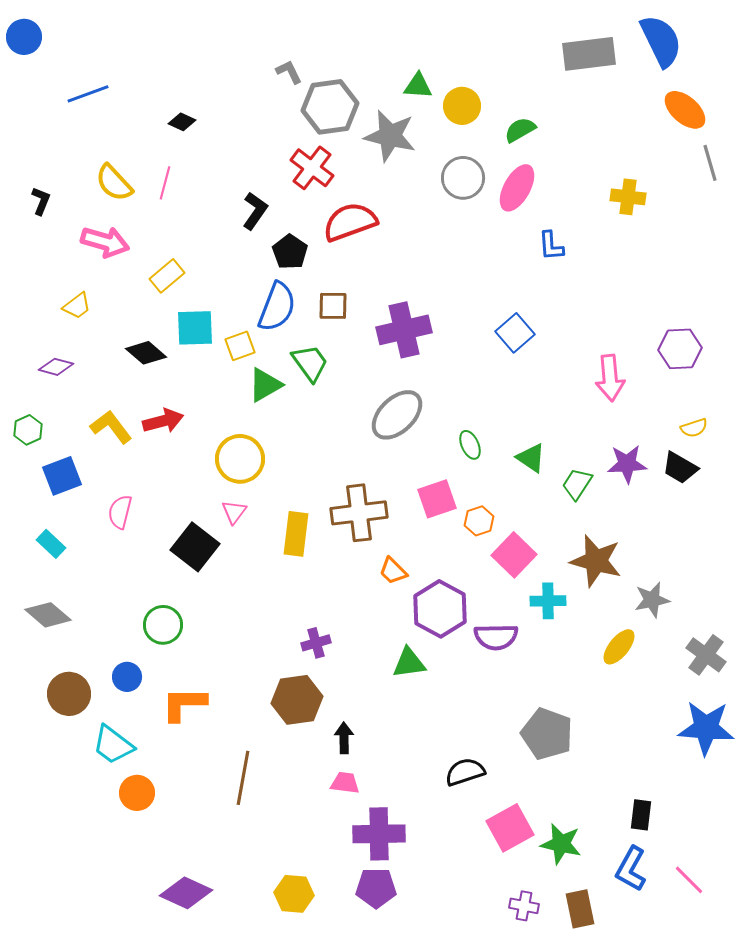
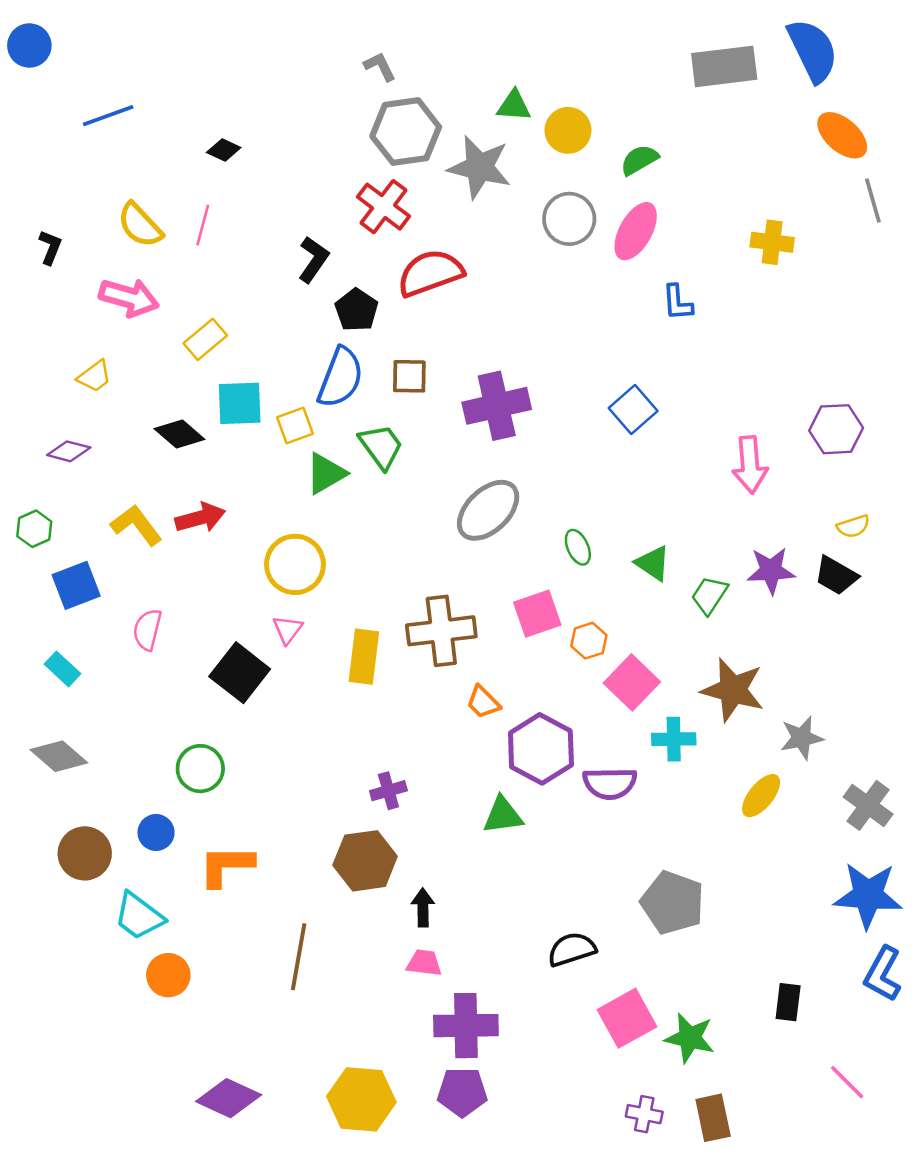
gray L-shape: (289, 72) -> (380, 66), moved
blue L-shape: (631, 869) -> (883, 974), moved
yellow hexagon: (294, 894) -> (361, 1099), size x1.4

